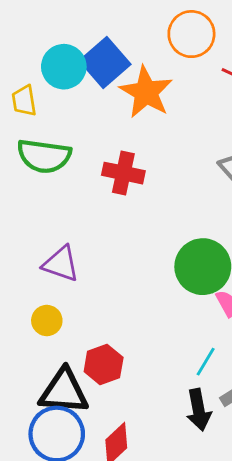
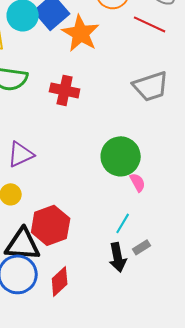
purple triangle: (61, 264) -> (21, 154), turned -44
red hexagon: (104, 364) -> (51, 225), size x1.4

